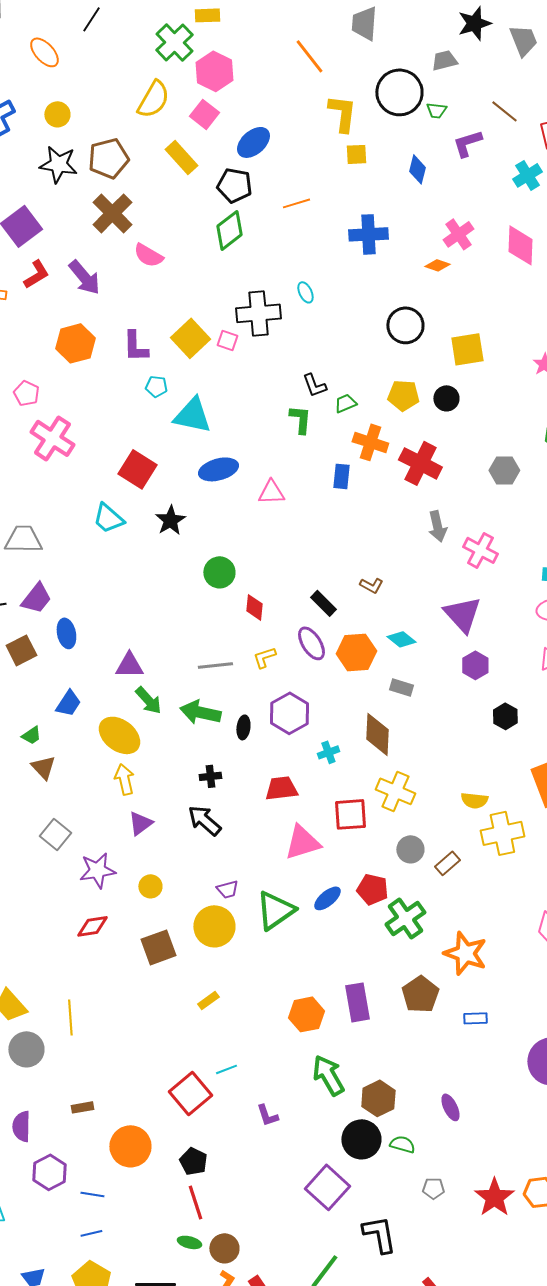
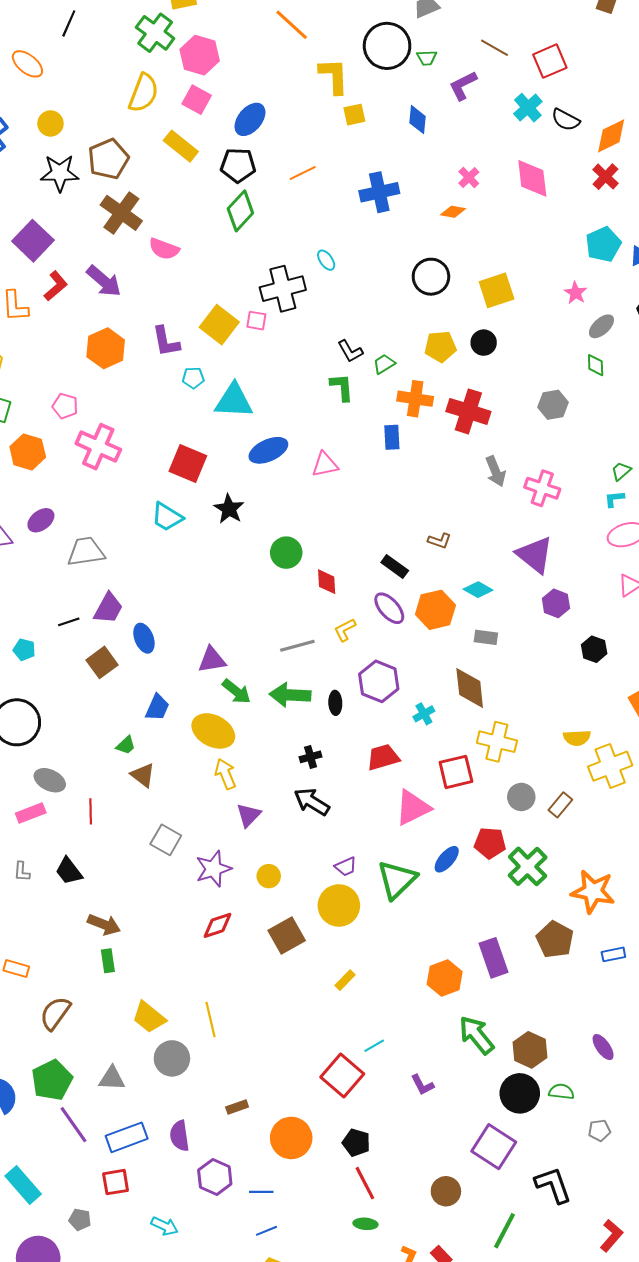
pink cross: (458, 234) -> (469, 178), size x0.7
brown circle: (224, 1248) -> (446, 1191), moved

